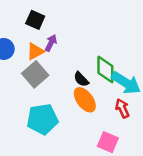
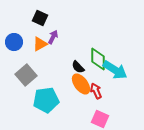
gray square: (35, 74) -> (26, 75), moved
red arrow: (122, 108) -> (96, 91), moved

